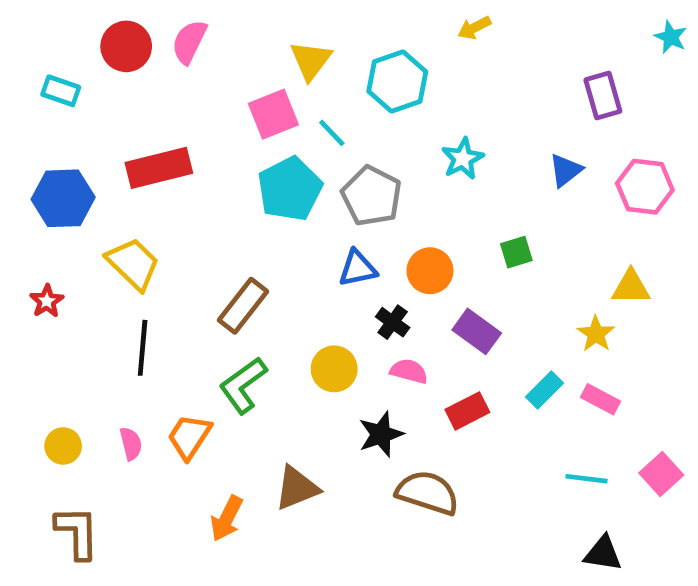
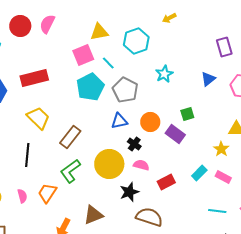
yellow triangle: (311, 60) -> (99, 32), turned 42
yellow trapezoid: (133, 264) -> (38, 118), moved
purple rectangle: (477, 331) -> (175, 134), moved
yellow circle: (334, 369) -> (109, 164), size x1.5

